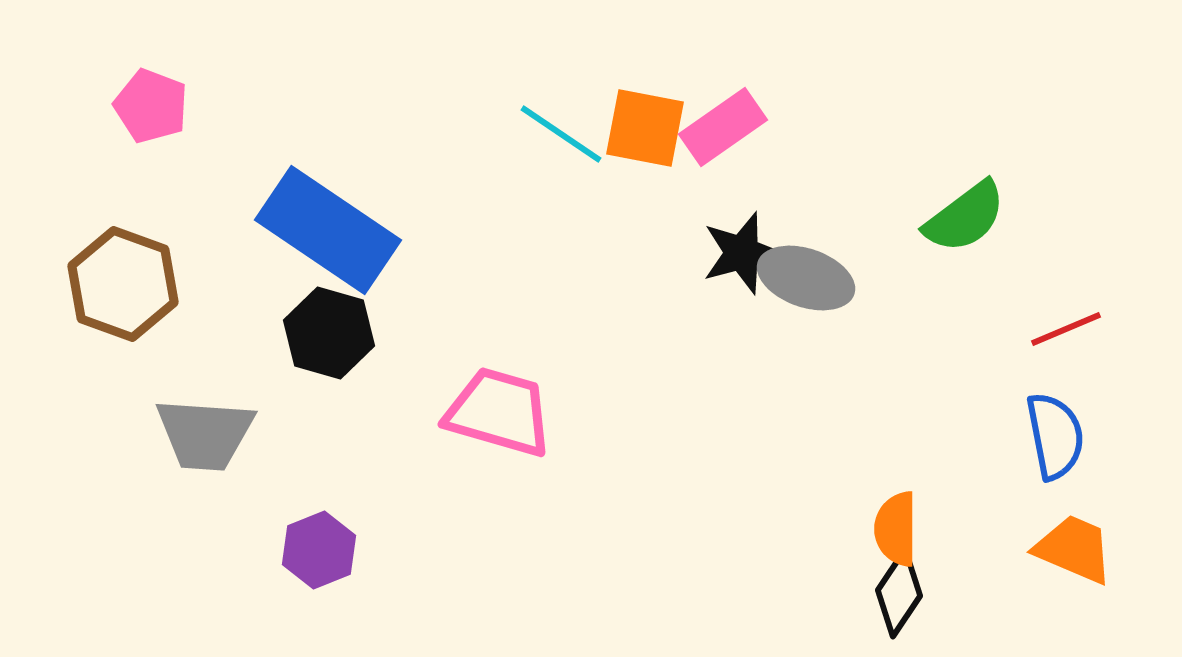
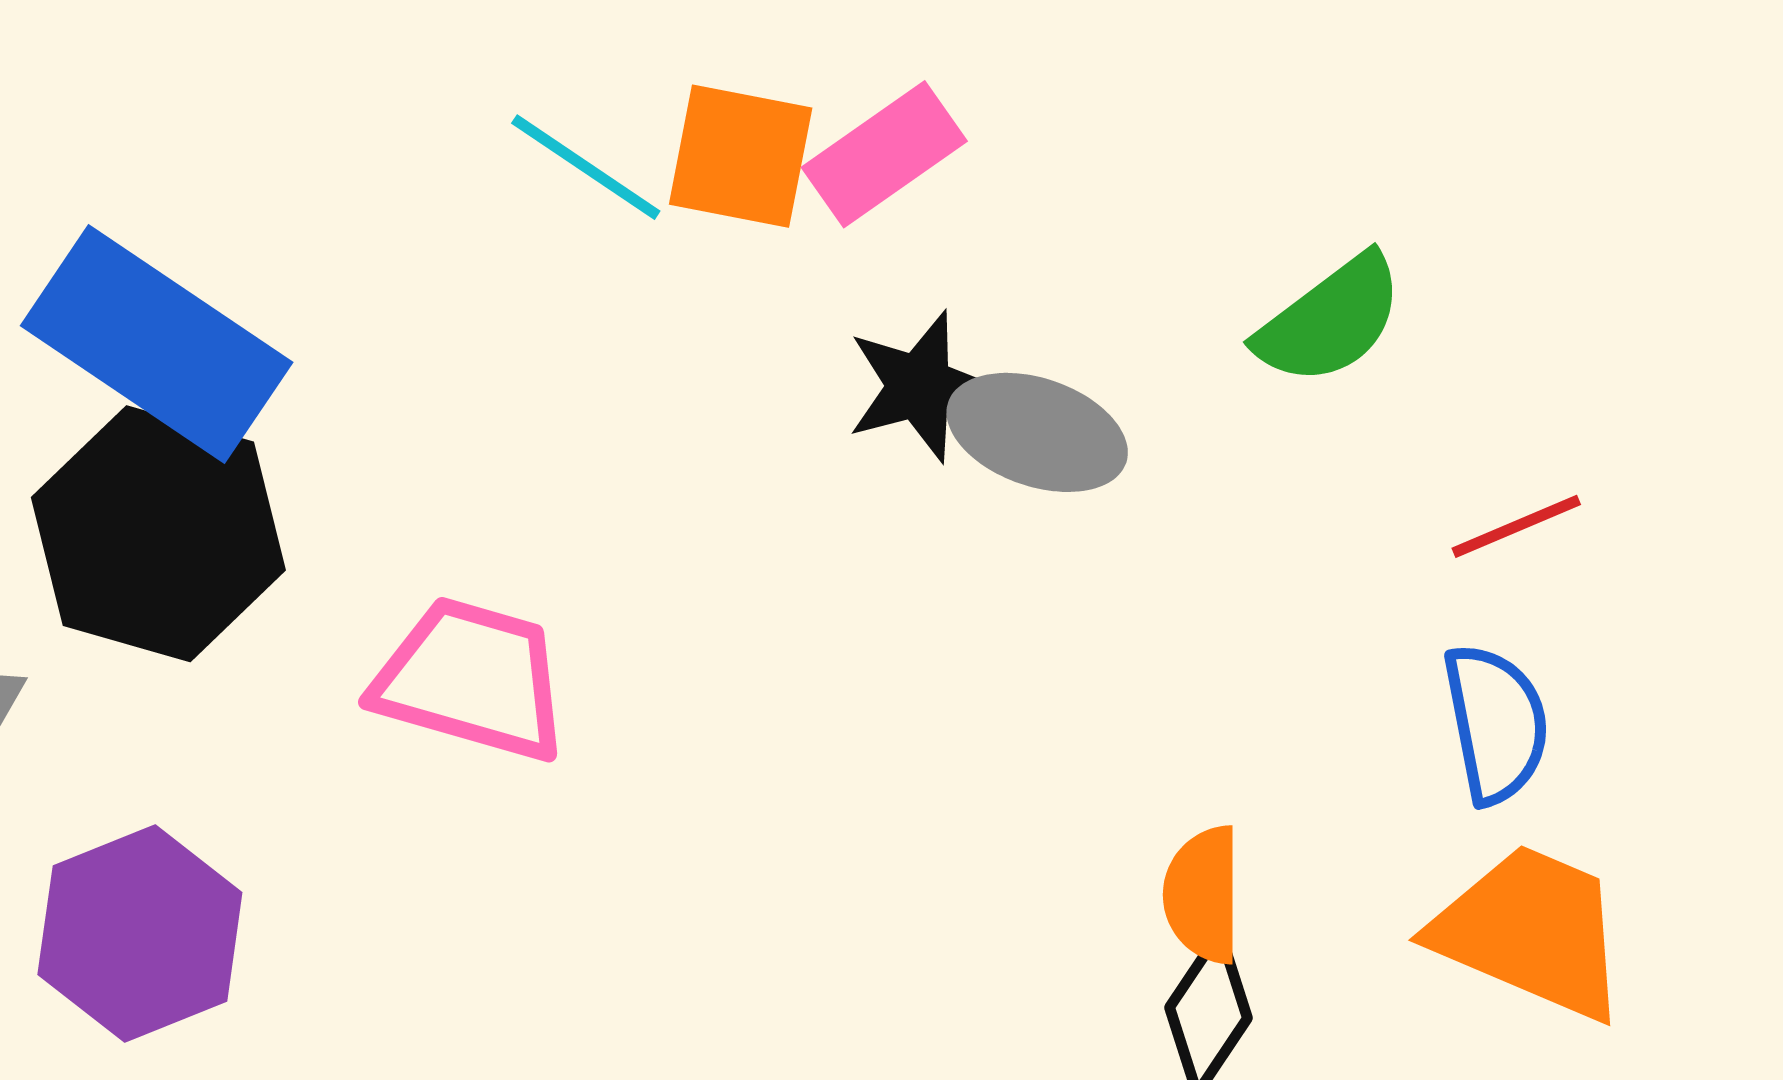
black hexagon: (329, 333) -> (158, 534), size x1.5
orange trapezoid: (1074, 549) -> (1531, 932), size x1.4
purple hexagon: (319, 550) -> (140, 934), size x1.5

